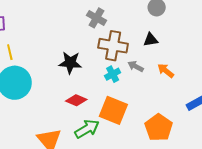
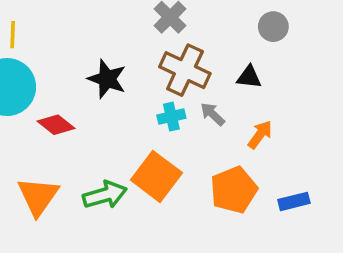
orange arrow: (166, 71) -> (260, 135), turned 72
red diamond: (76, 100) -> (56, 125), moved
orange pentagon: (159, 128) -> (234, 190), moved

